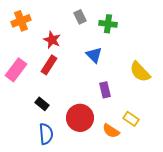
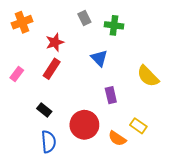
red star: (52, 40) -> (55, 42), turned 30
pink rectangle: (16, 70) -> (17, 74), size x0.6

